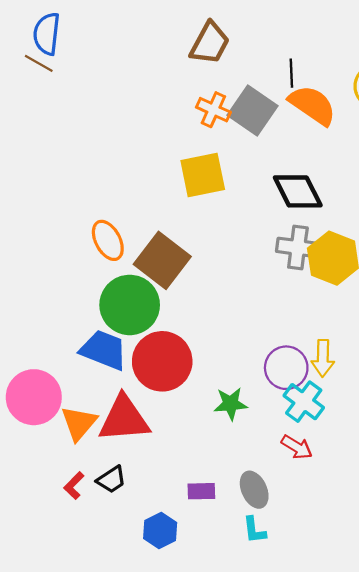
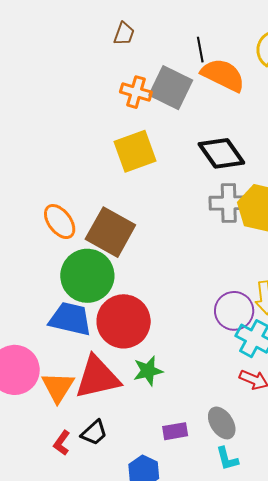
brown trapezoid: (210, 43) -> (124, 34), size x0.6
green star: (231, 404) -> (148, 371), moved

